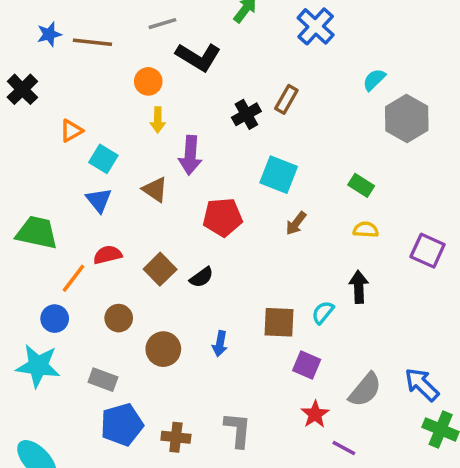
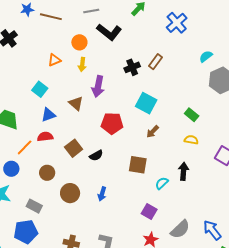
orange triangle: (71, 131) -> (54, 60), moved
cyan square: (103, 159) -> (40, 89), moved
blue triangle: (99, 200) -> (48, 115), moved, turned 42
brown square: (279, 322) -> (138, 165), moved
blue pentagon: (122, 425) -> (26, 232), moved

